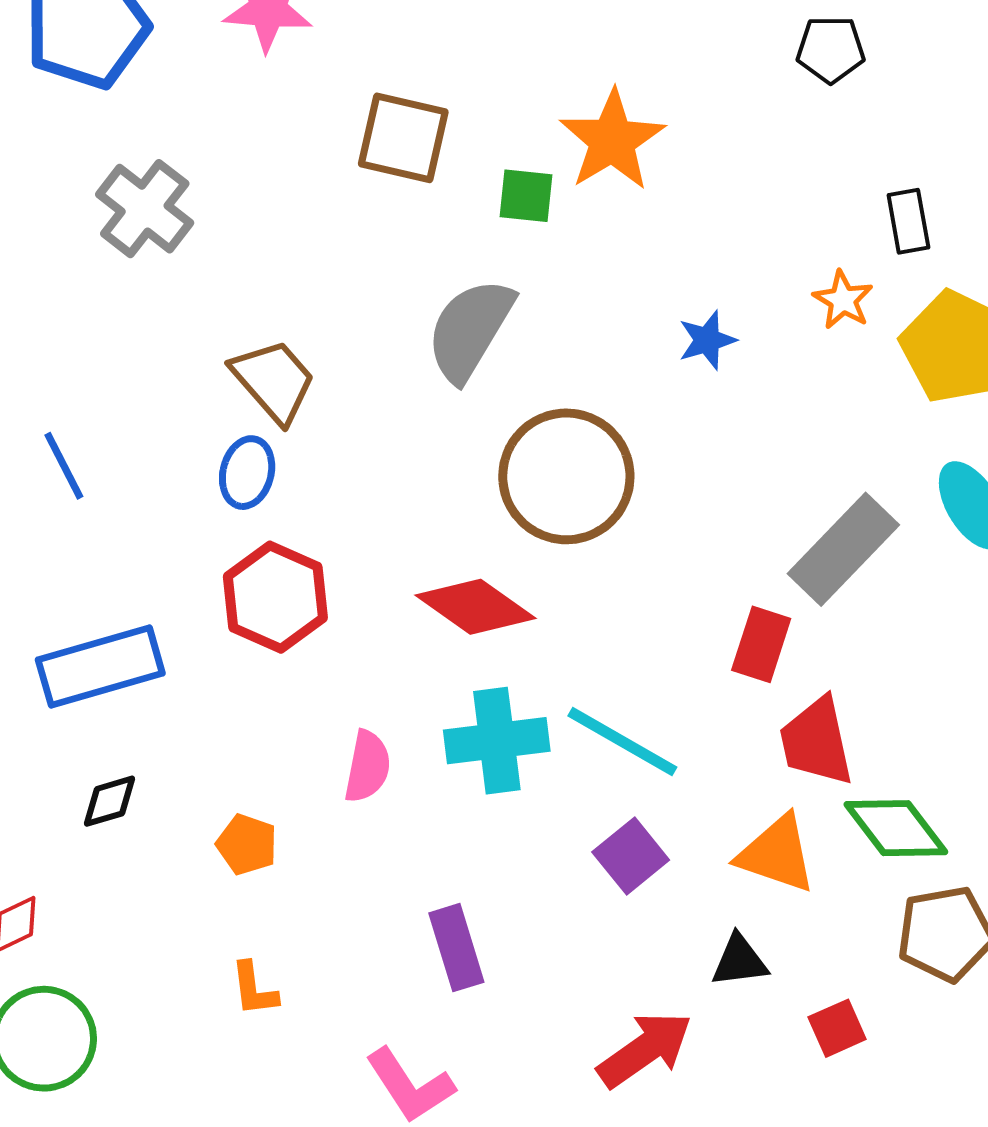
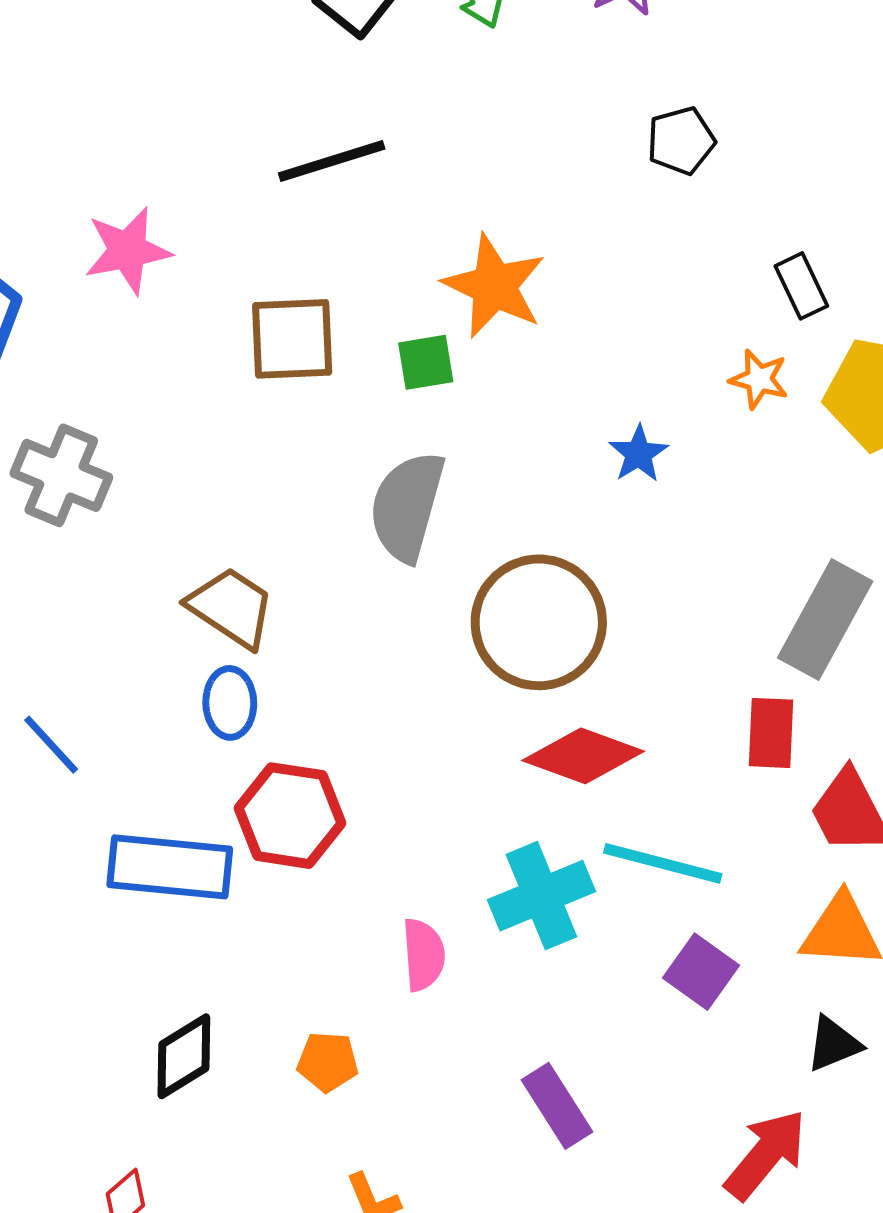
red diamond: (475, 607) -> (583, 756), moved
blue rectangle: (100, 667) -> (170, 867), moved, turned 37
black diamond: (110, 801) -> (184, 1056), size x1.4

